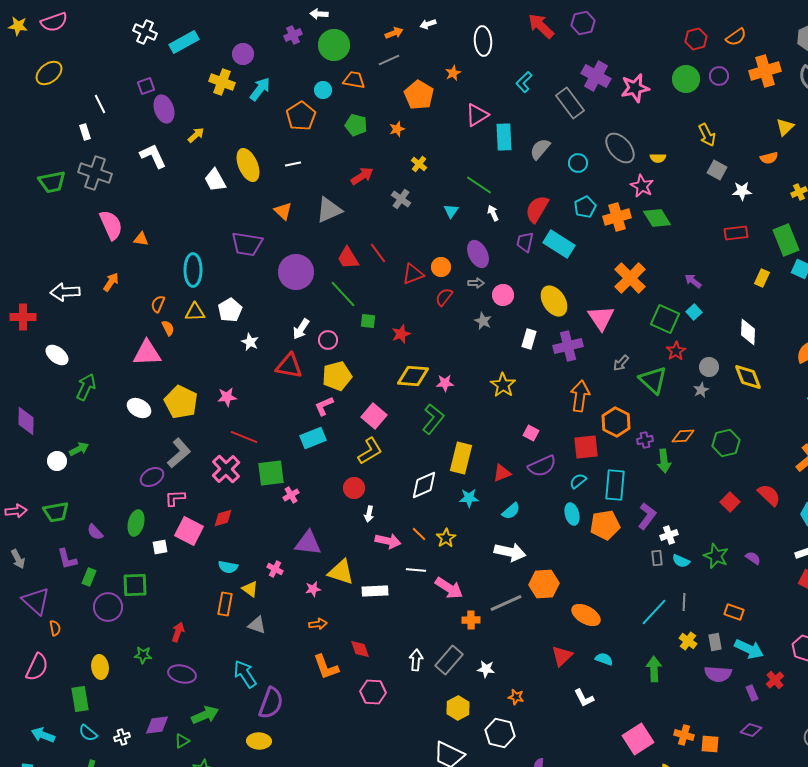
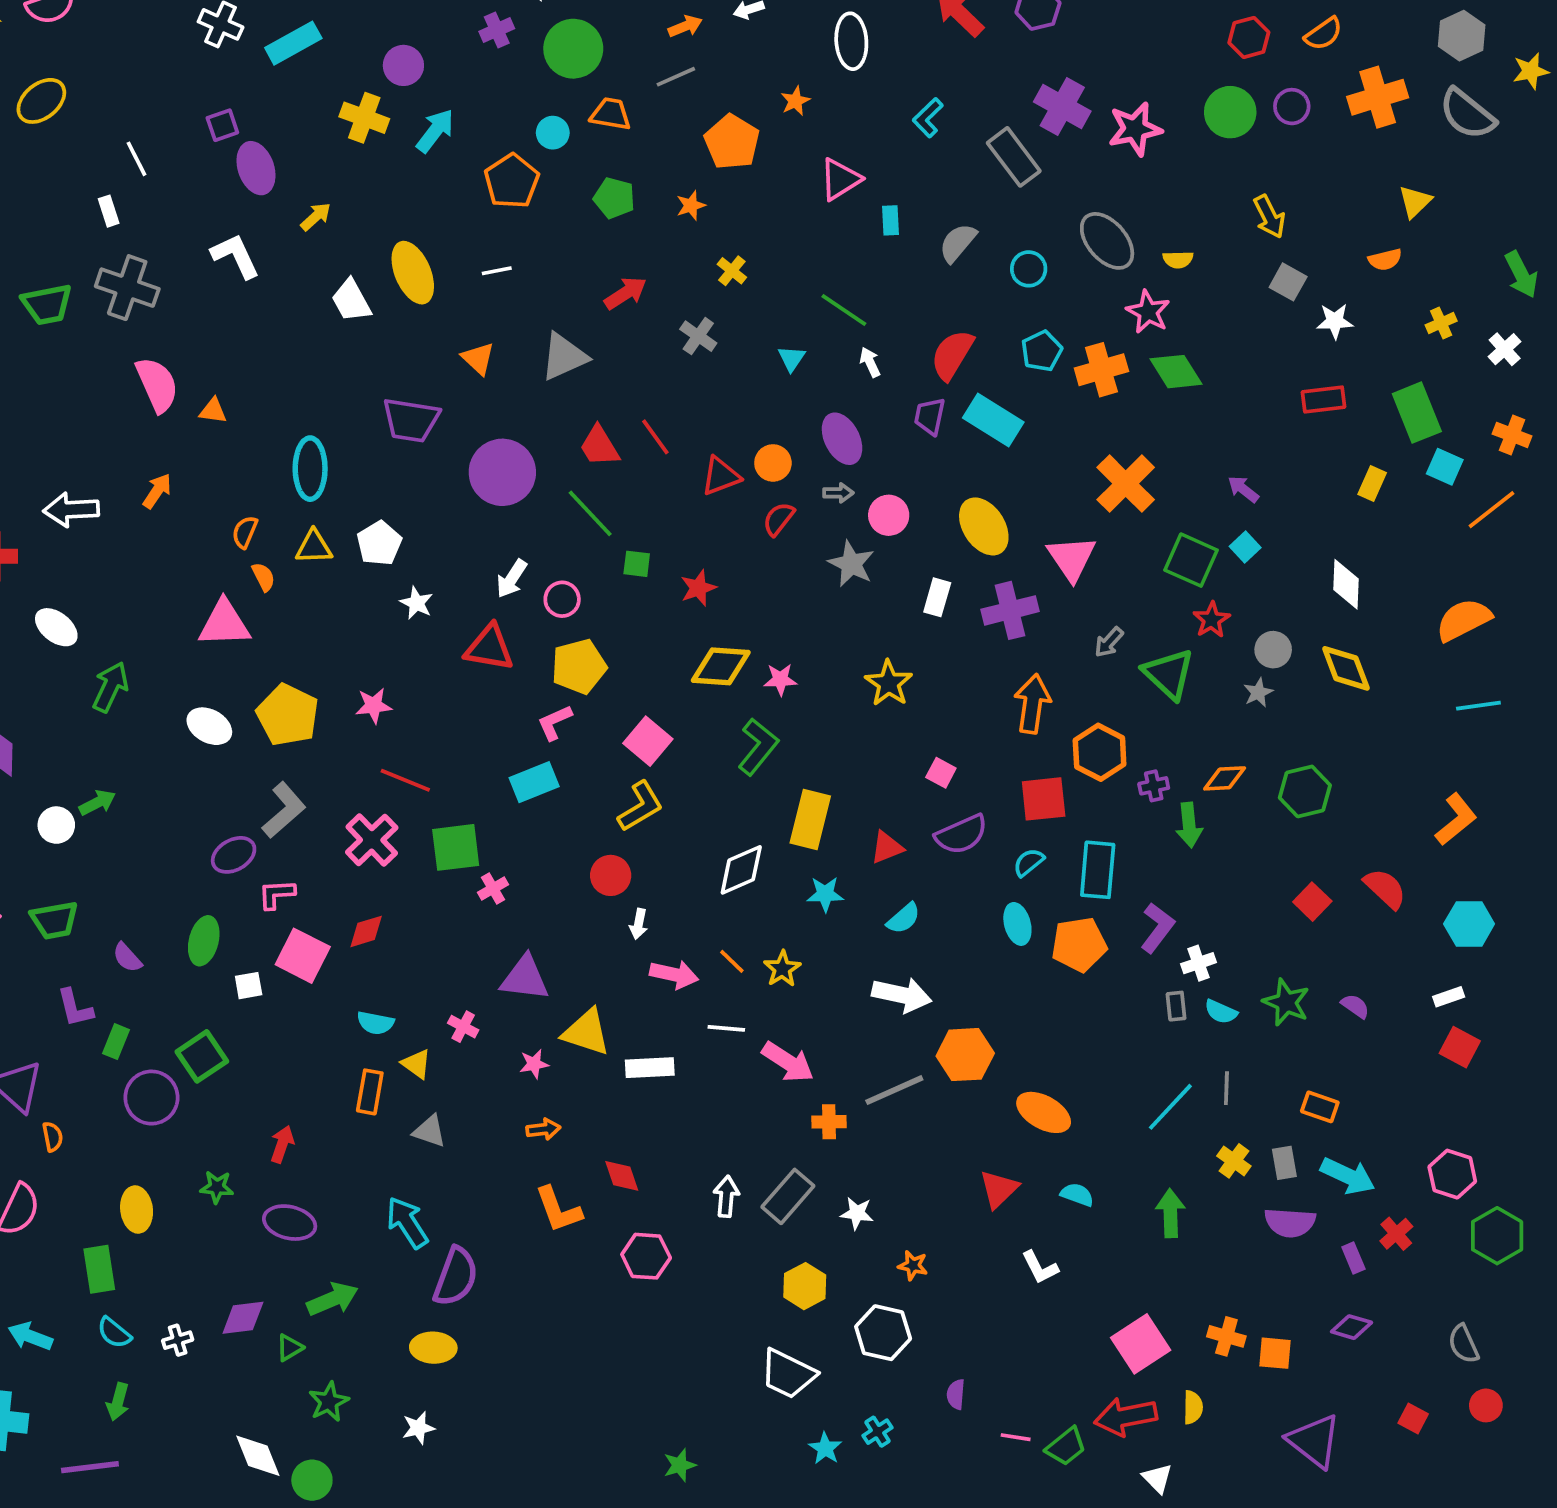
cyan rectangle: (504, 137) -> (891, 220), size x0.6
gray star: (483, 321) -> (851, 564), size x1.4
green square: (135, 585) -> (202, 1056), turned -32

